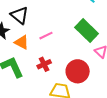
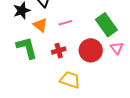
red circle: (78, 71) -> (91, 50), moved

